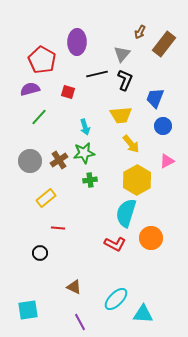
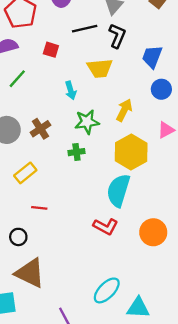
yellow trapezoid: (121, 115) -> (100, 68), moved
yellow arrow: (131, 144) -> (124, 110), turned -114
green star: (84, 153) -> (87, 122), moved
orange circle: (151, 238) -> (153, 232), moved
brown triangle: (74, 287) -> (30, 273), moved, size x1.8

